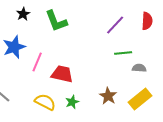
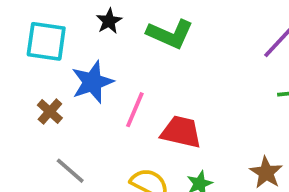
green L-shape: (56, 21) -> (170, 34), turned -45

